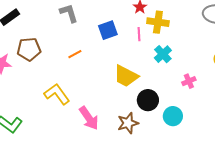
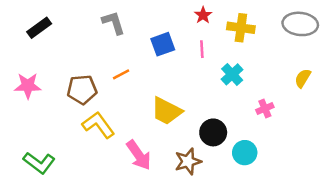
yellow cross: (158, 22) -> (241, 28), moved
brown pentagon: (29, 49) -> (82, 90), moved
yellow trapezoid: (126, 76) -> (166, 111), moved

